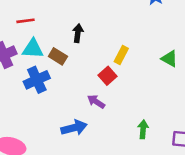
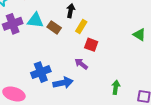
yellow rectangle: (121, 55) -> (81, 27), moved
red square: (108, 76) -> (91, 45), turned -32
blue cross: (37, 80) -> (41, 72), moved

